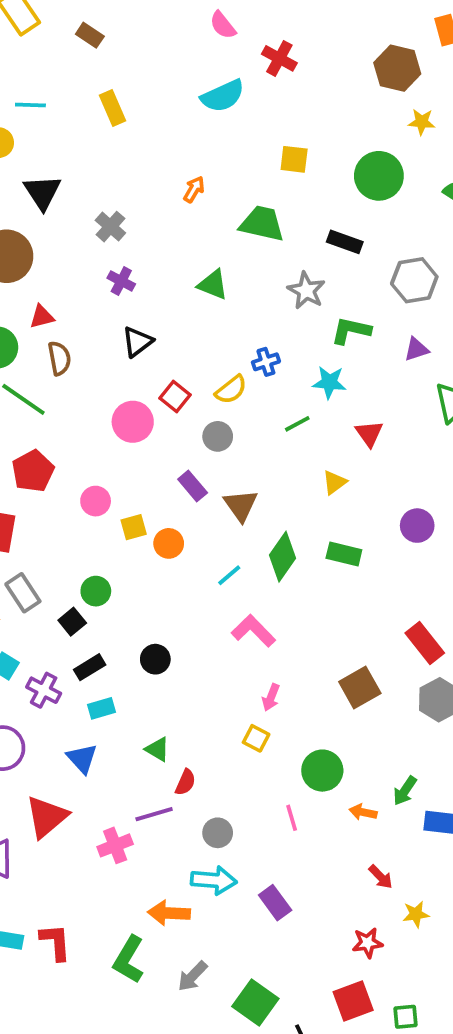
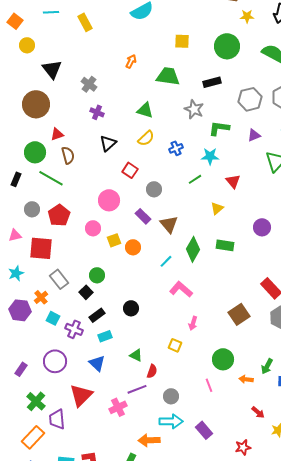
cyan line: (30, 105) -> (51, 12), moved
black rectangle: (345, 242) -> (212, 82), turned -30
yellow semicircle: (231, 390) -> (146, 138), moved
pink circle: (133, 422) -> (109, 200), moved
yellow square: (256, 738) -> (175, 345), moved
red star: (368, 943) -> (243, 447), moved

